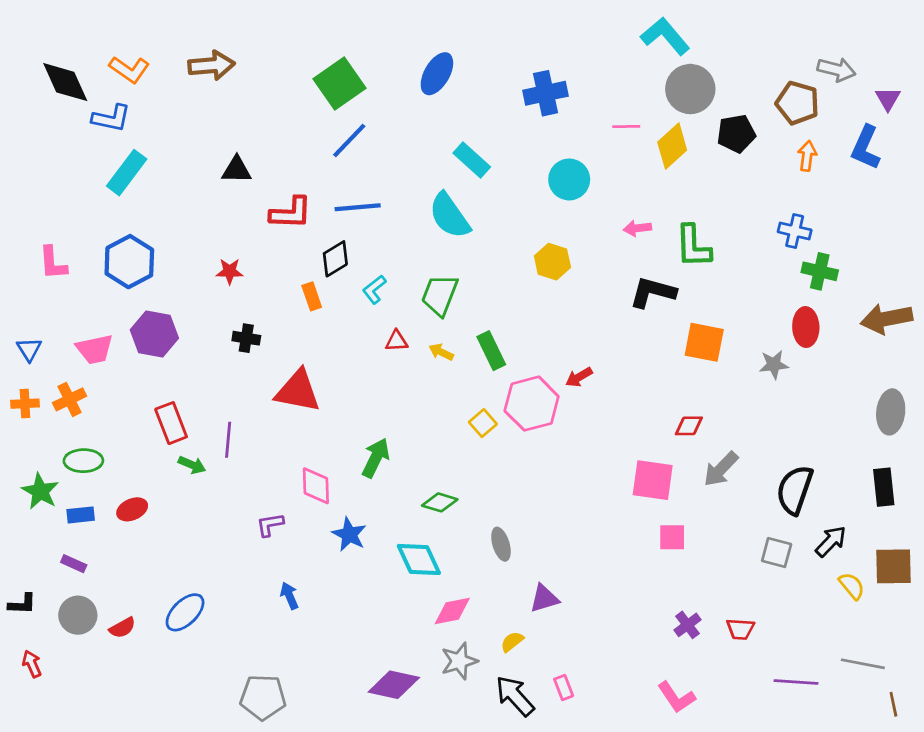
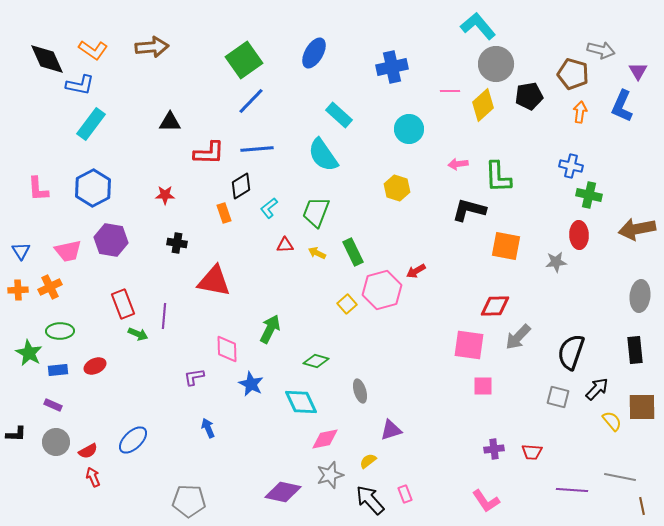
red diamond: (689, 426) -> (495, 306), size x1.4
purple cross: (687, 625) -> (494, 449), turned 30
red arrow: (32, 664) -> (93, 477), moved

